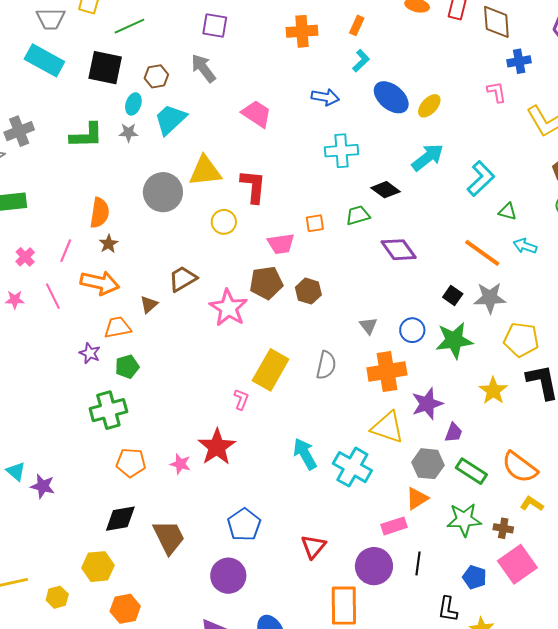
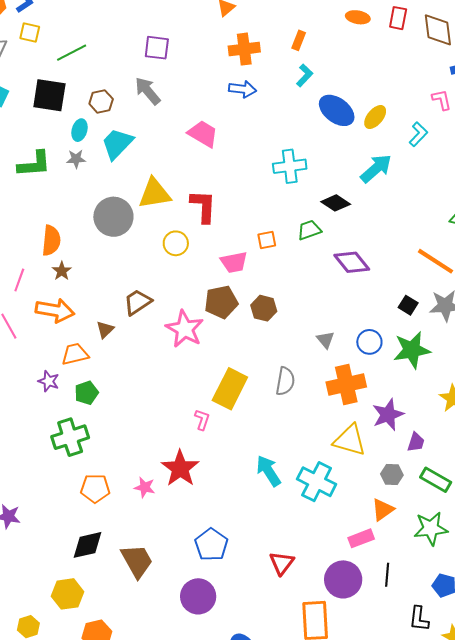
blue arrow: (325, 97) -> (243, 89), moved
cyan L-shape: (481, 179) -> (418, 134), moved, size x0.7
gray hexagon: (428, 464) -> (392, 475), size x0.7

